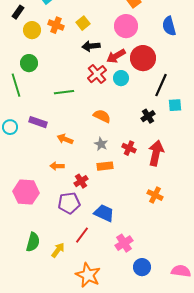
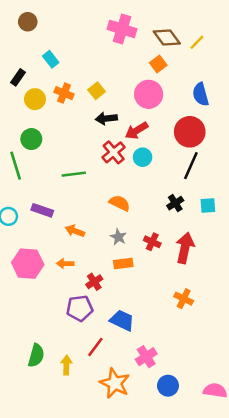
red circle: (143, 58) -> (190, 132), moved
cyan square: (175, 105) -> (208, 206), moved
pink hexagon: (26, 192) -> (28, 264), moved
yellow arrow: (58, 250) -> (66, 365), turned -35
orange star: (88, 275) -> (115, 383), moved

